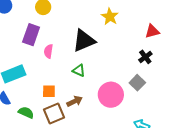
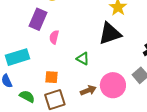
black triangle: (84, 41) -> (110, 34), moved
brown arrow: (75, 101) -> (88, 90), moved

